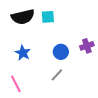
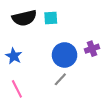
blue circle: (61, 52) -> (65, 55), size x1.5
blue star: (23, 53) -> (14, 56), moved

